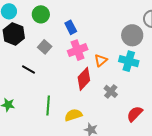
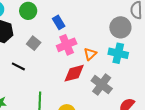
red diamond: (84, 79) -> (74, 73), turned 35
gray cross: (111, 91) -> (102, 85), size x1.5

